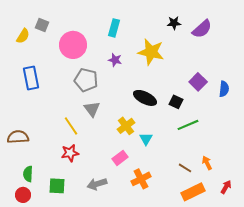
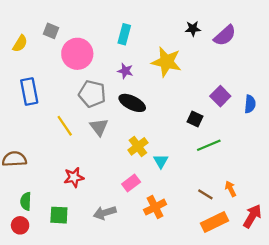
gray square: (42, 25) -> (51, 31), moved
black ellipse: (145, 98) -> (132, 103), moved
yellow line: (71, 126) -> (65, 126), moved
red arrow: (226, 187) -> (252, 216), size x1.5

